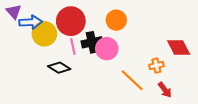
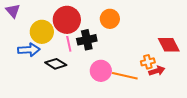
blue arrow: (31, 22) -> (29, 50), moved
pink circle: (107, 49) -> (101, 71), moved
orange line: (132, 80) -> (125, 76), turned -30
red arrow: (165, 90) -> (157, 71), moved, turned -70

